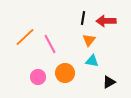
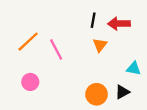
cyan triangle: (92, 61) -> (134, 68), moved
orange circle: (65, 73) -> (97, 94), moved
pink circle: (38, 77) -> (30, 82), moved

